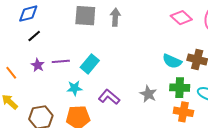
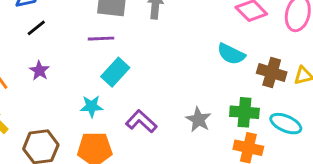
purple line: (61, 61) -> (101, 39), moved
cyan semicircle: (172, 61) -> (231, 54), moved

